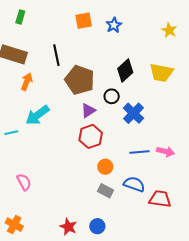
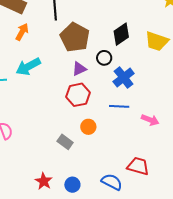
blue line: (140, 152) -> (119, 106), moved
blue semicircle: (134, 184) -> (112, 182), moved
gray rectangle: (106, 191) -> (65, 142), moved

